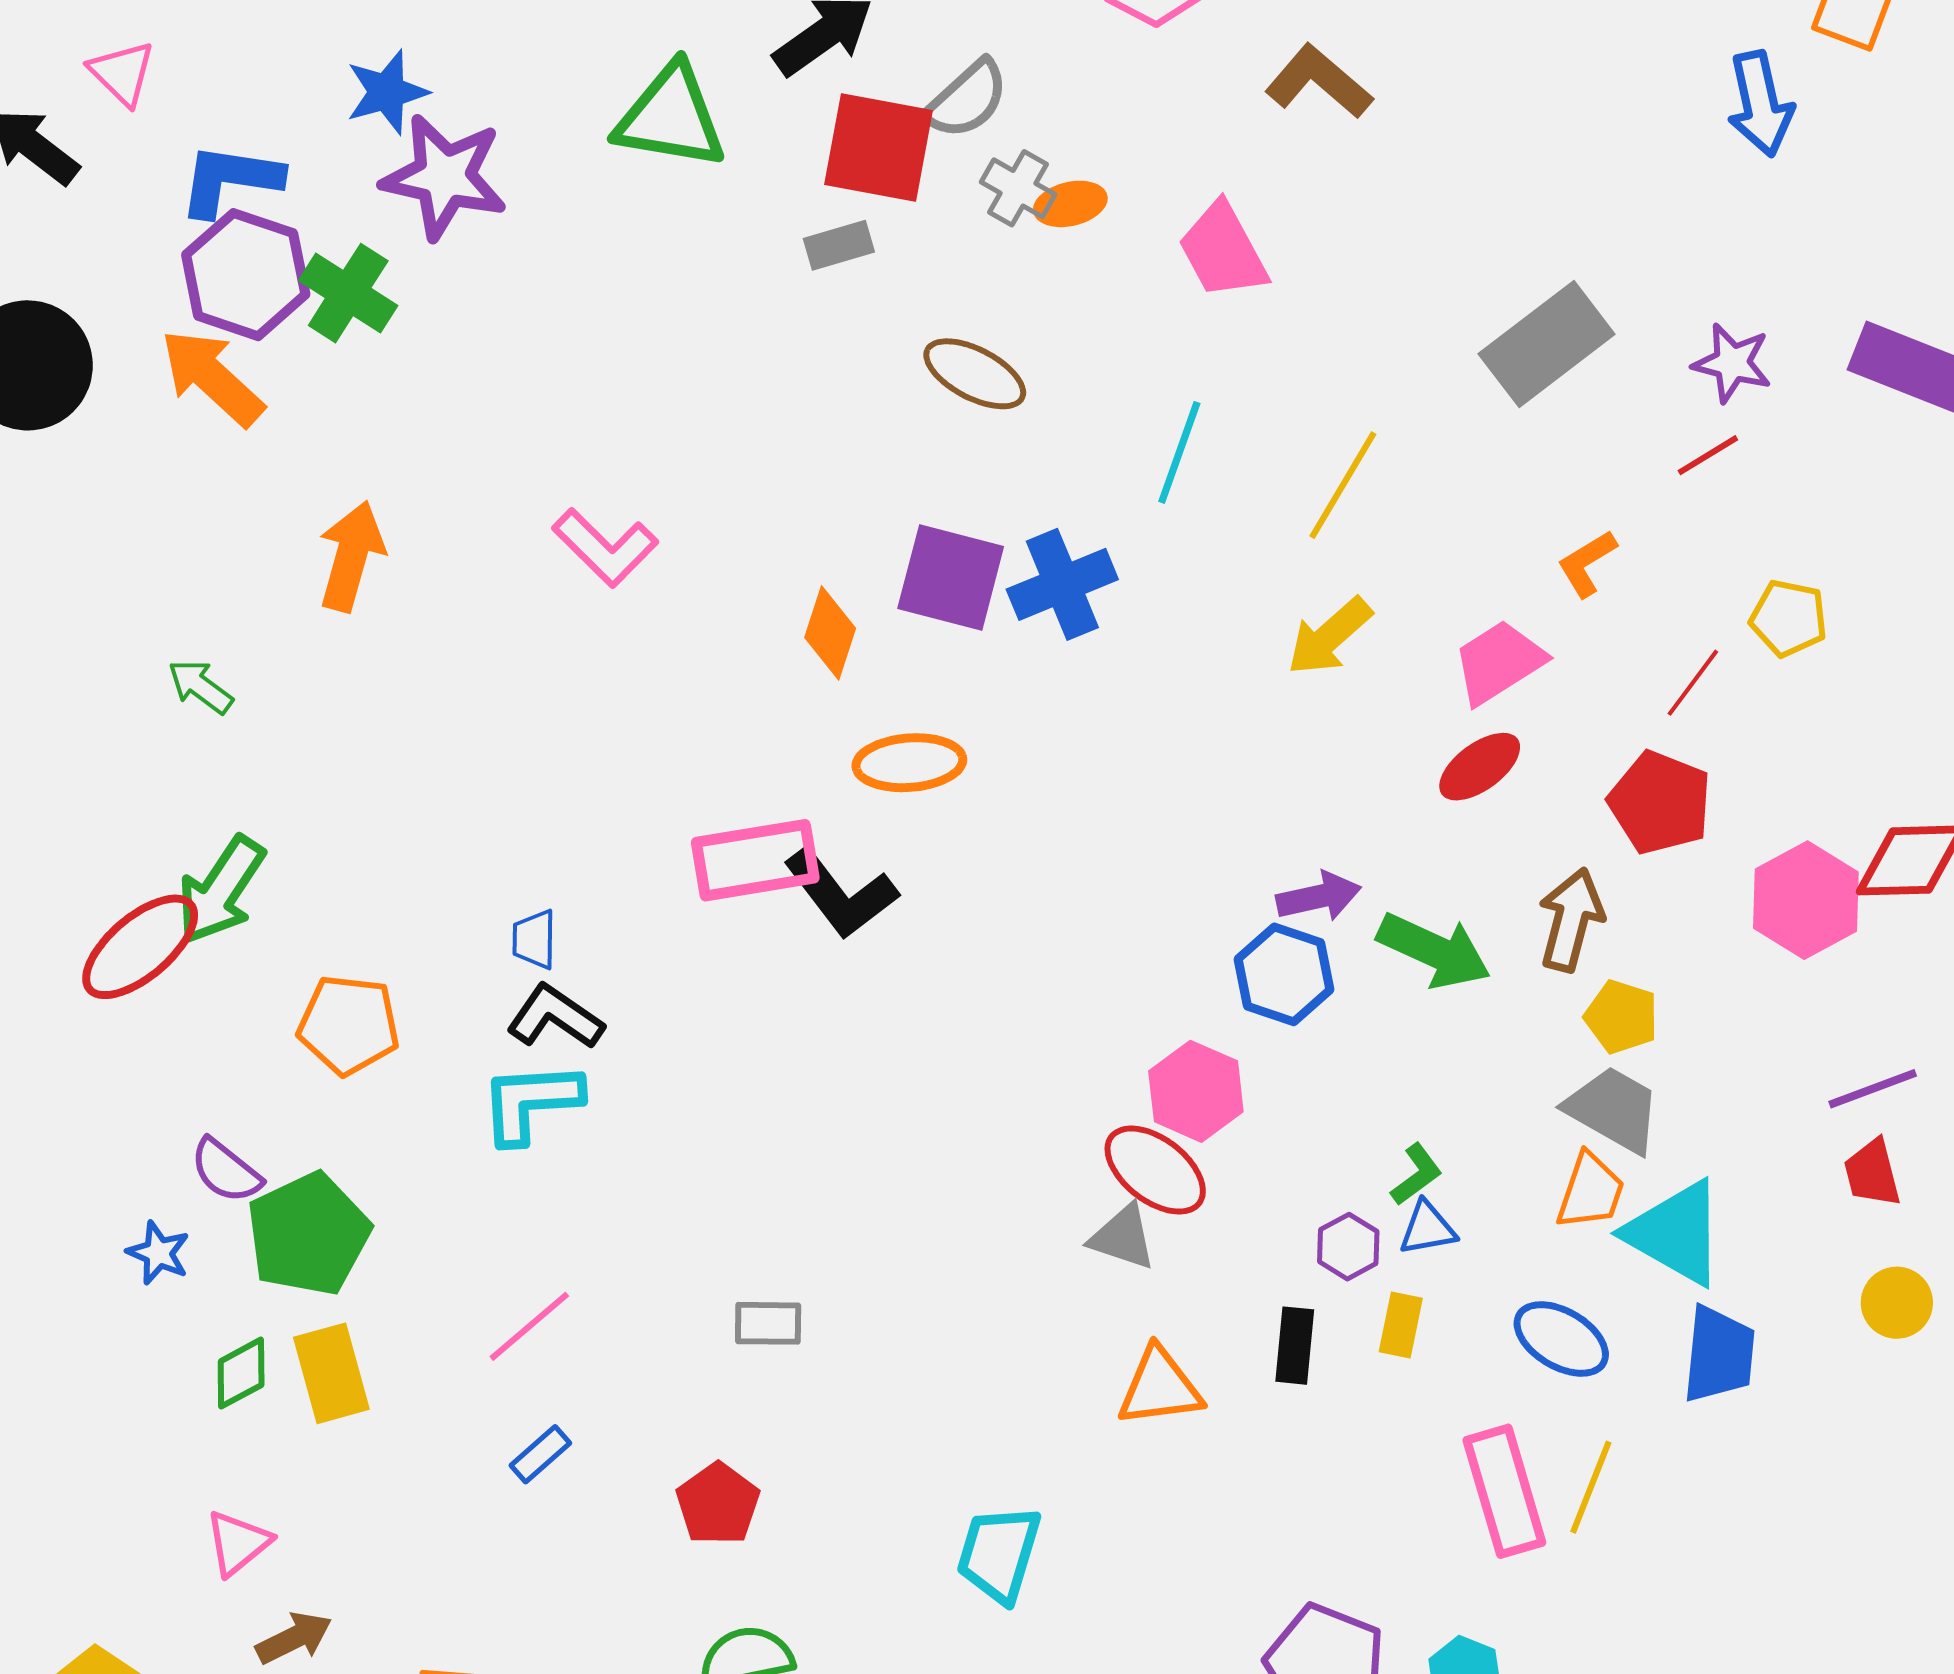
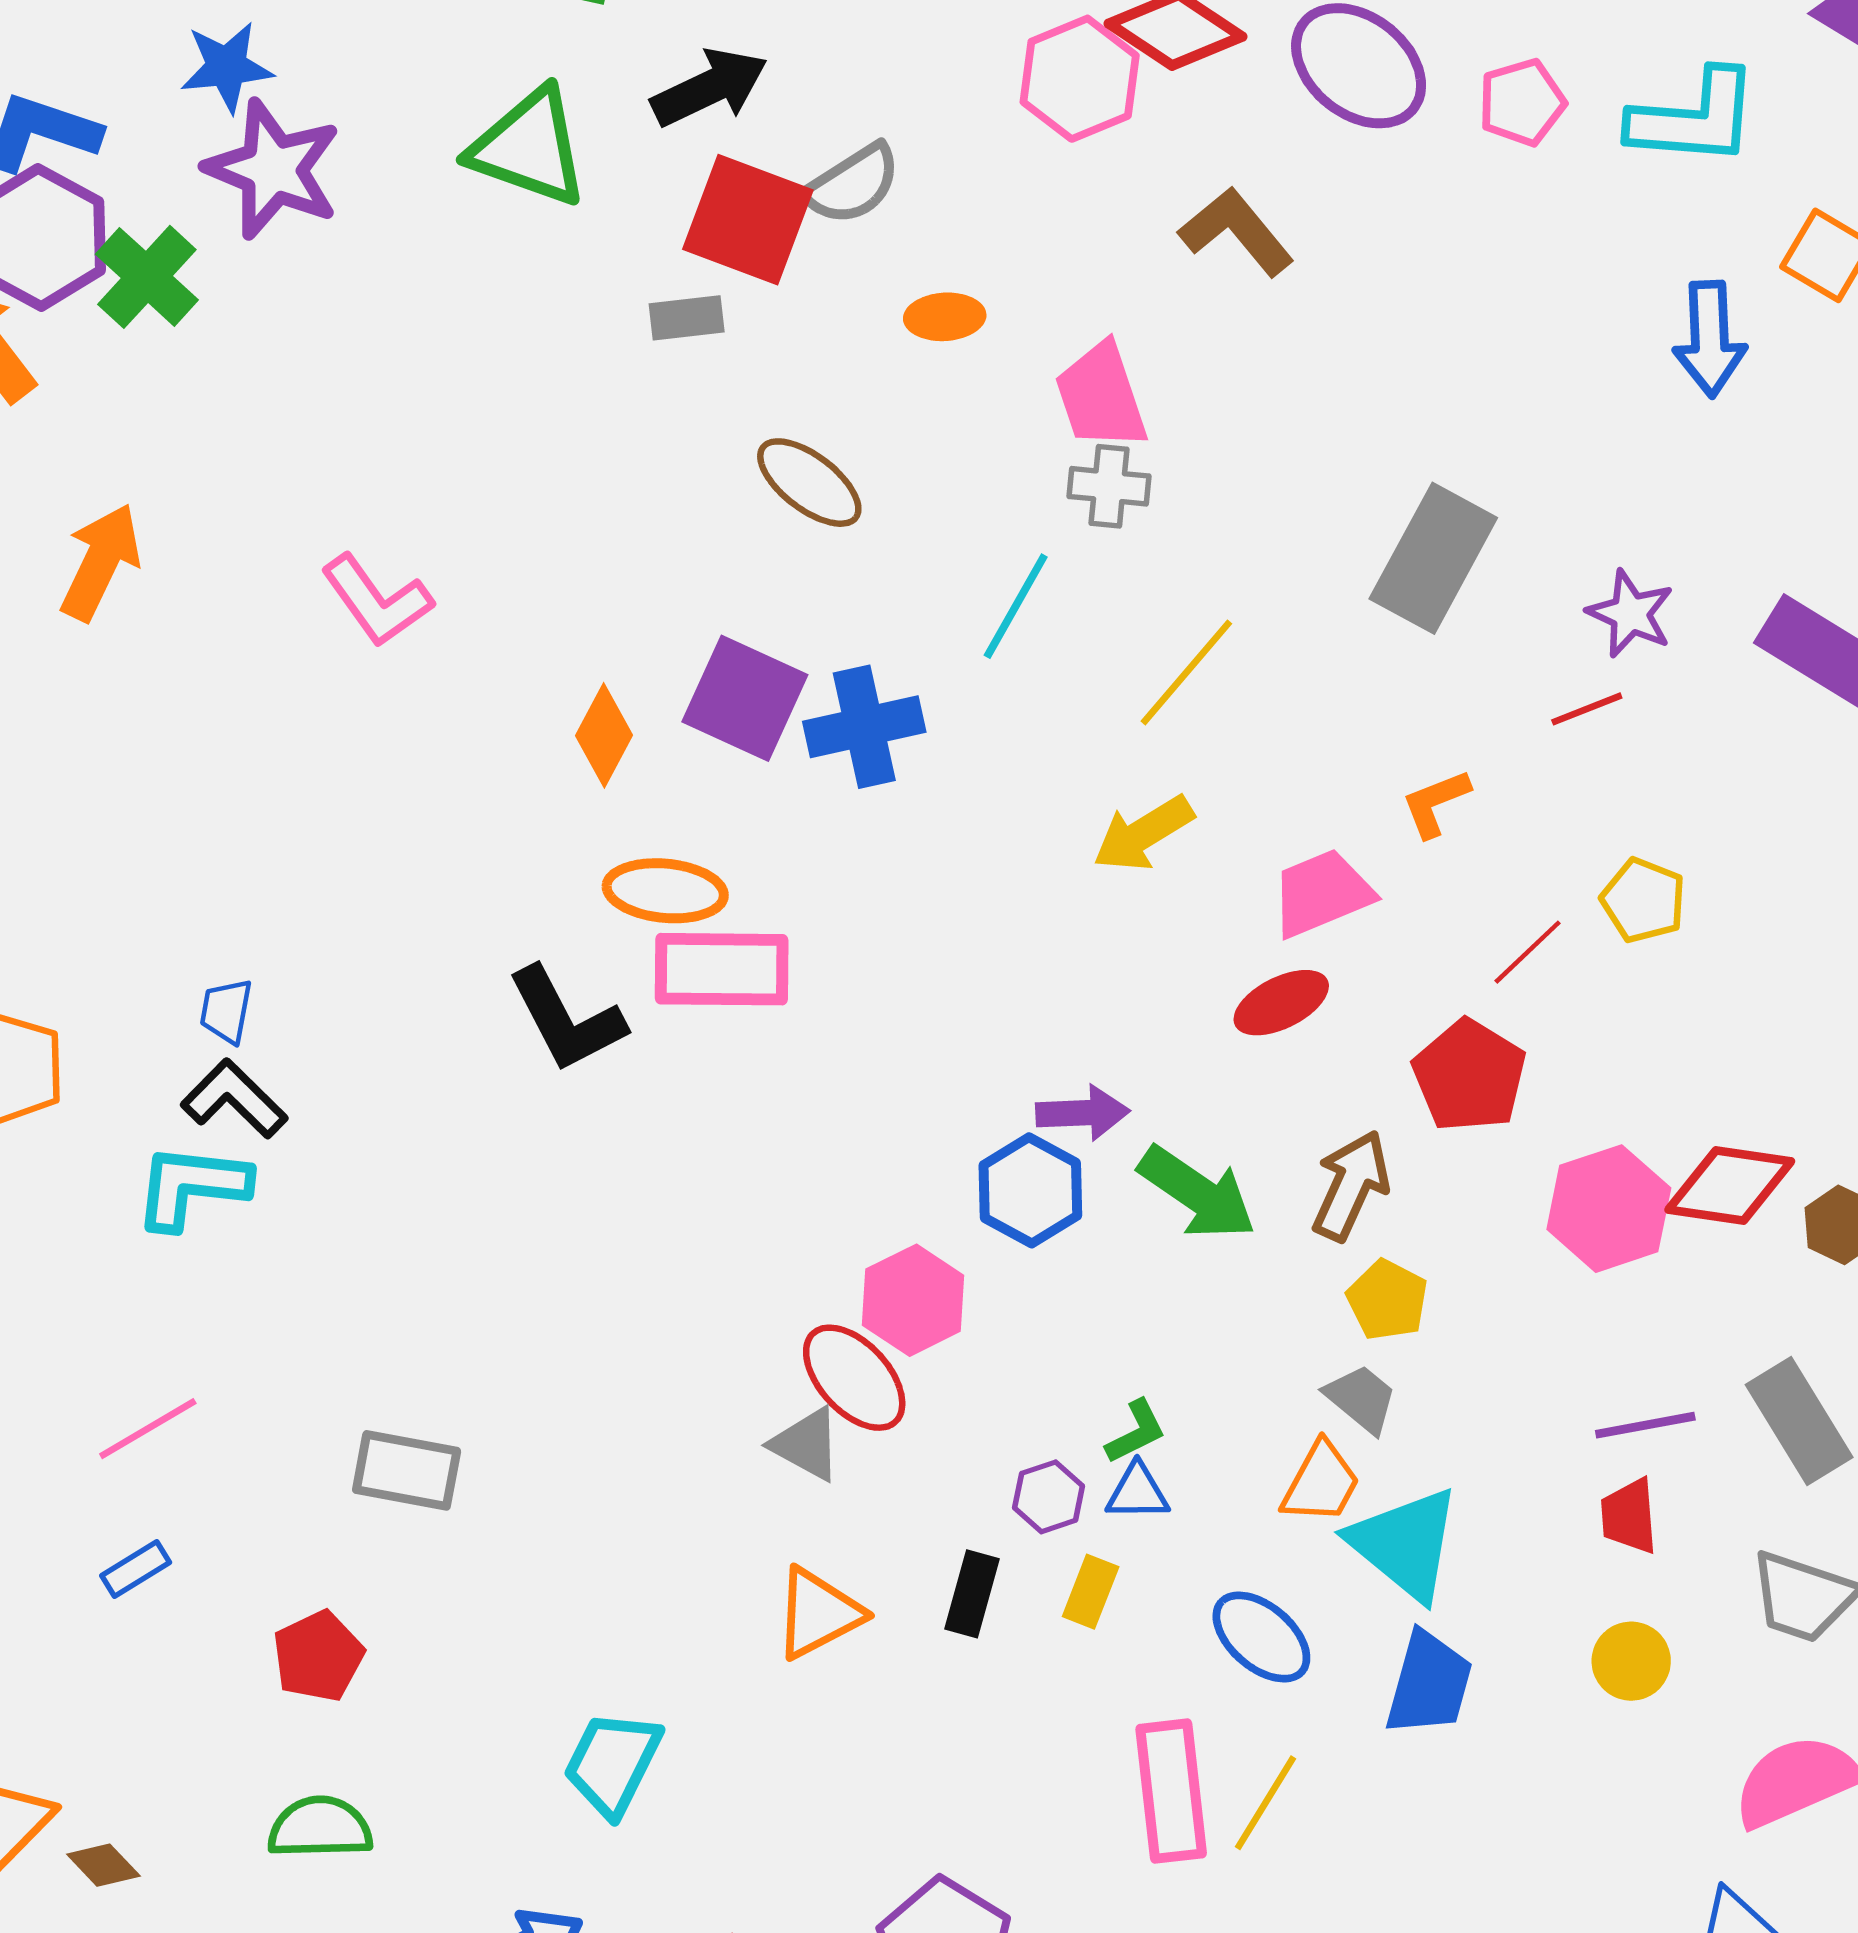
gray cross: (1018, 188) -> (1109, 486), moved, turned -34
gray rectangle: (1547, 344) -> (1433, 558), turned -34
pink rectangle: (755, 860) -> (722, 969), moved
gray trapezoid: (1613, 1109) -> (1361, 1399), size x0.7
gray rectangle: (768, 1323) -> (407, 1470), size x1.4
orange triangle: (1160, 1387) -> (818, 1613), turned -30

